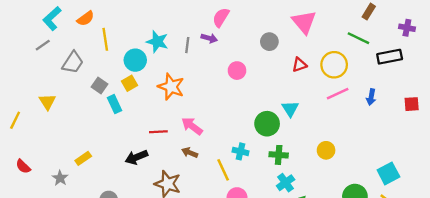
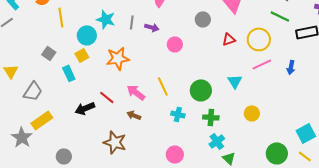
purple arrow: (209, 38) -> (152, 27), moved
gray trapezoid: (73, 62) -> (33, 91), moved
gray square: (99, 86) -> (49, 53), moved
orange star: (171, 87) -> (118, 58), turned -30
cyan triangle: (290, 109) -> (235, 81), moved
red line: (158, 132) -> (107, 97), turned 42
black arrow: (136, 157) -> (85, 108), moved
yellow rectangle: (83, 158) -> (42, 120), size x1.5
yellow line: (223, 170) -> (163, 86), moved
gray star: (60, 178) -> (22, 137), size x1.5

